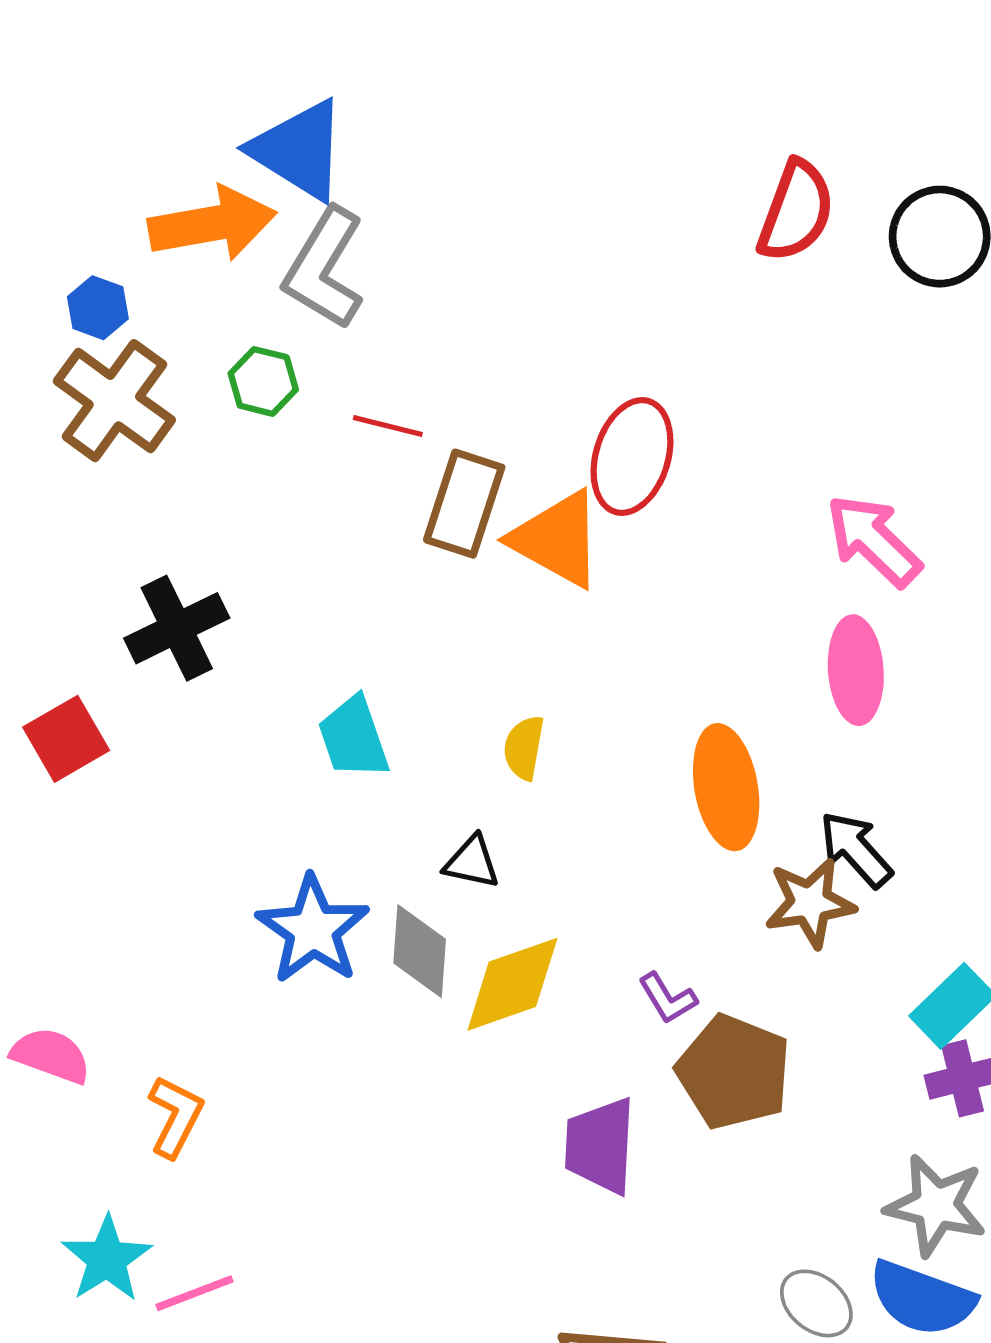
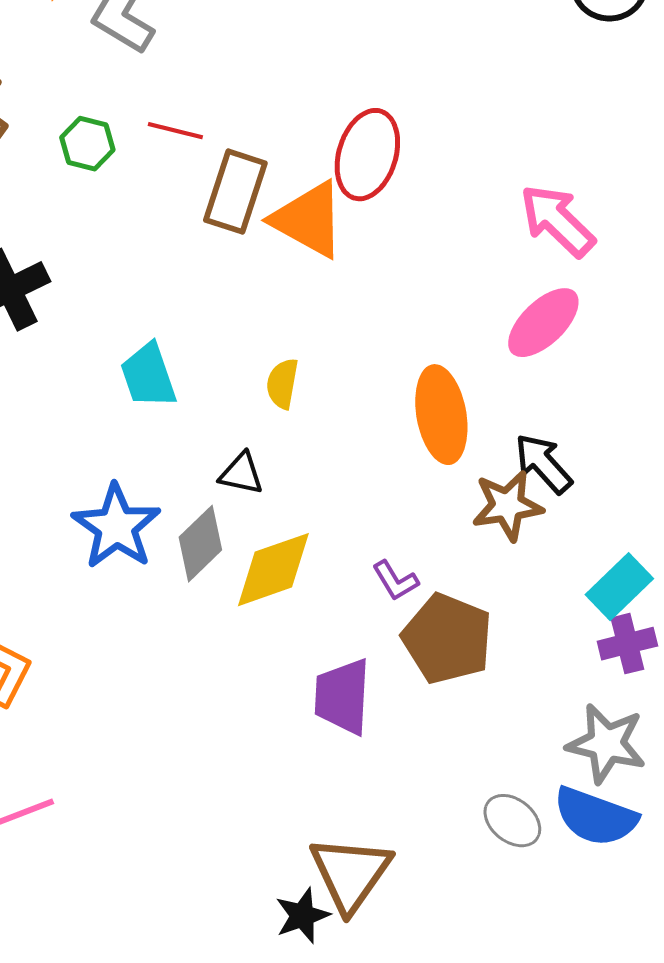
green hexagon: (263, 381) -> (87, 144), moved
pink ellipse: (856, 670) -> (543, 323), turned 50
gray diamond: (420, 951) -> (200, 544), turned 42

